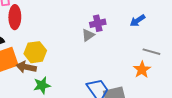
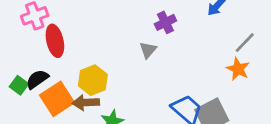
gray triangle: (88, 35) -> (148, 50), moved
gray line: (151, 52) -> (245, 43), turned -48

